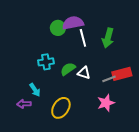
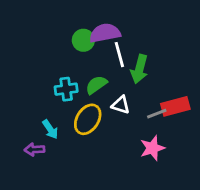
green arrow: (108, 38) -> (139, 69), moved
green semicircle: (68, 69) -> (96, 85), moved
yellow ellipse: (61, 108) -> (88, 119), moved

